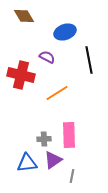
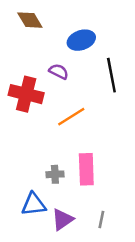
purple triangle: (53, 160) -> (62, 219), moved
gray line: (72, 176) -> (101, 219), moved

